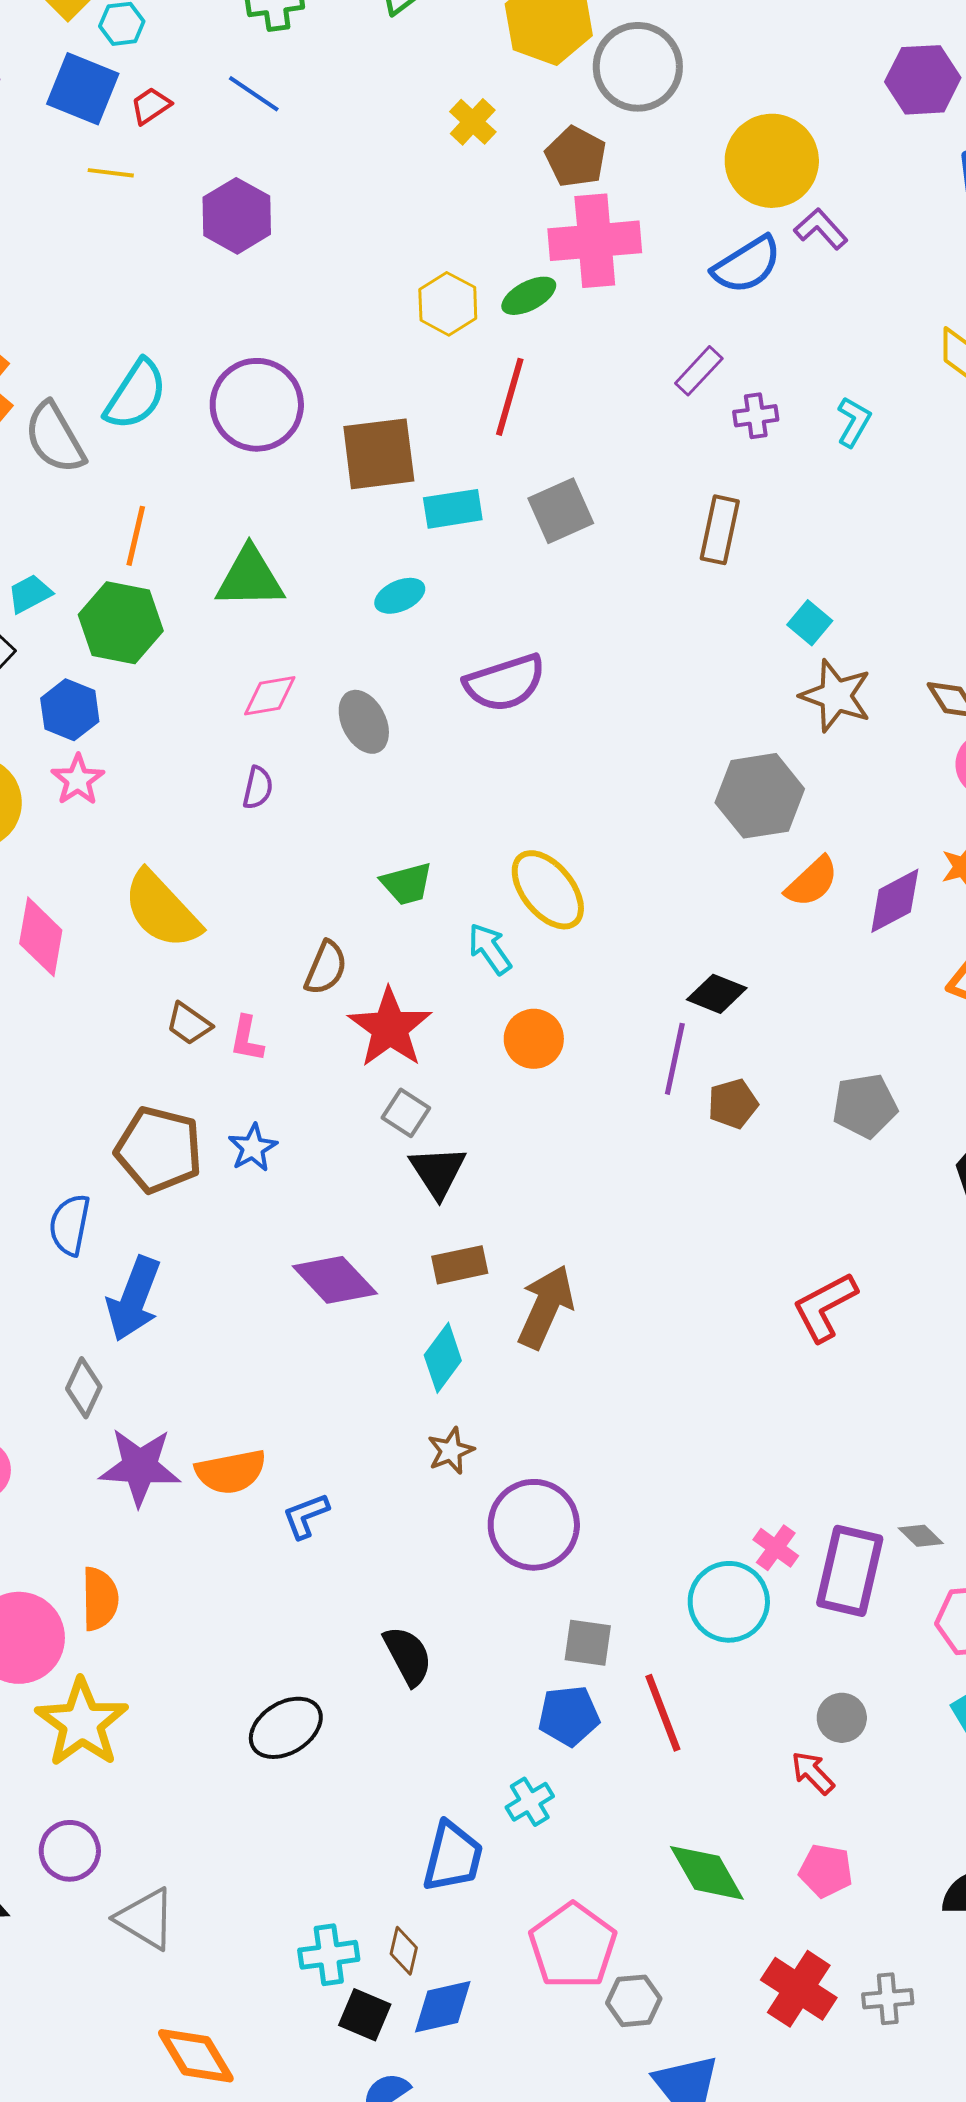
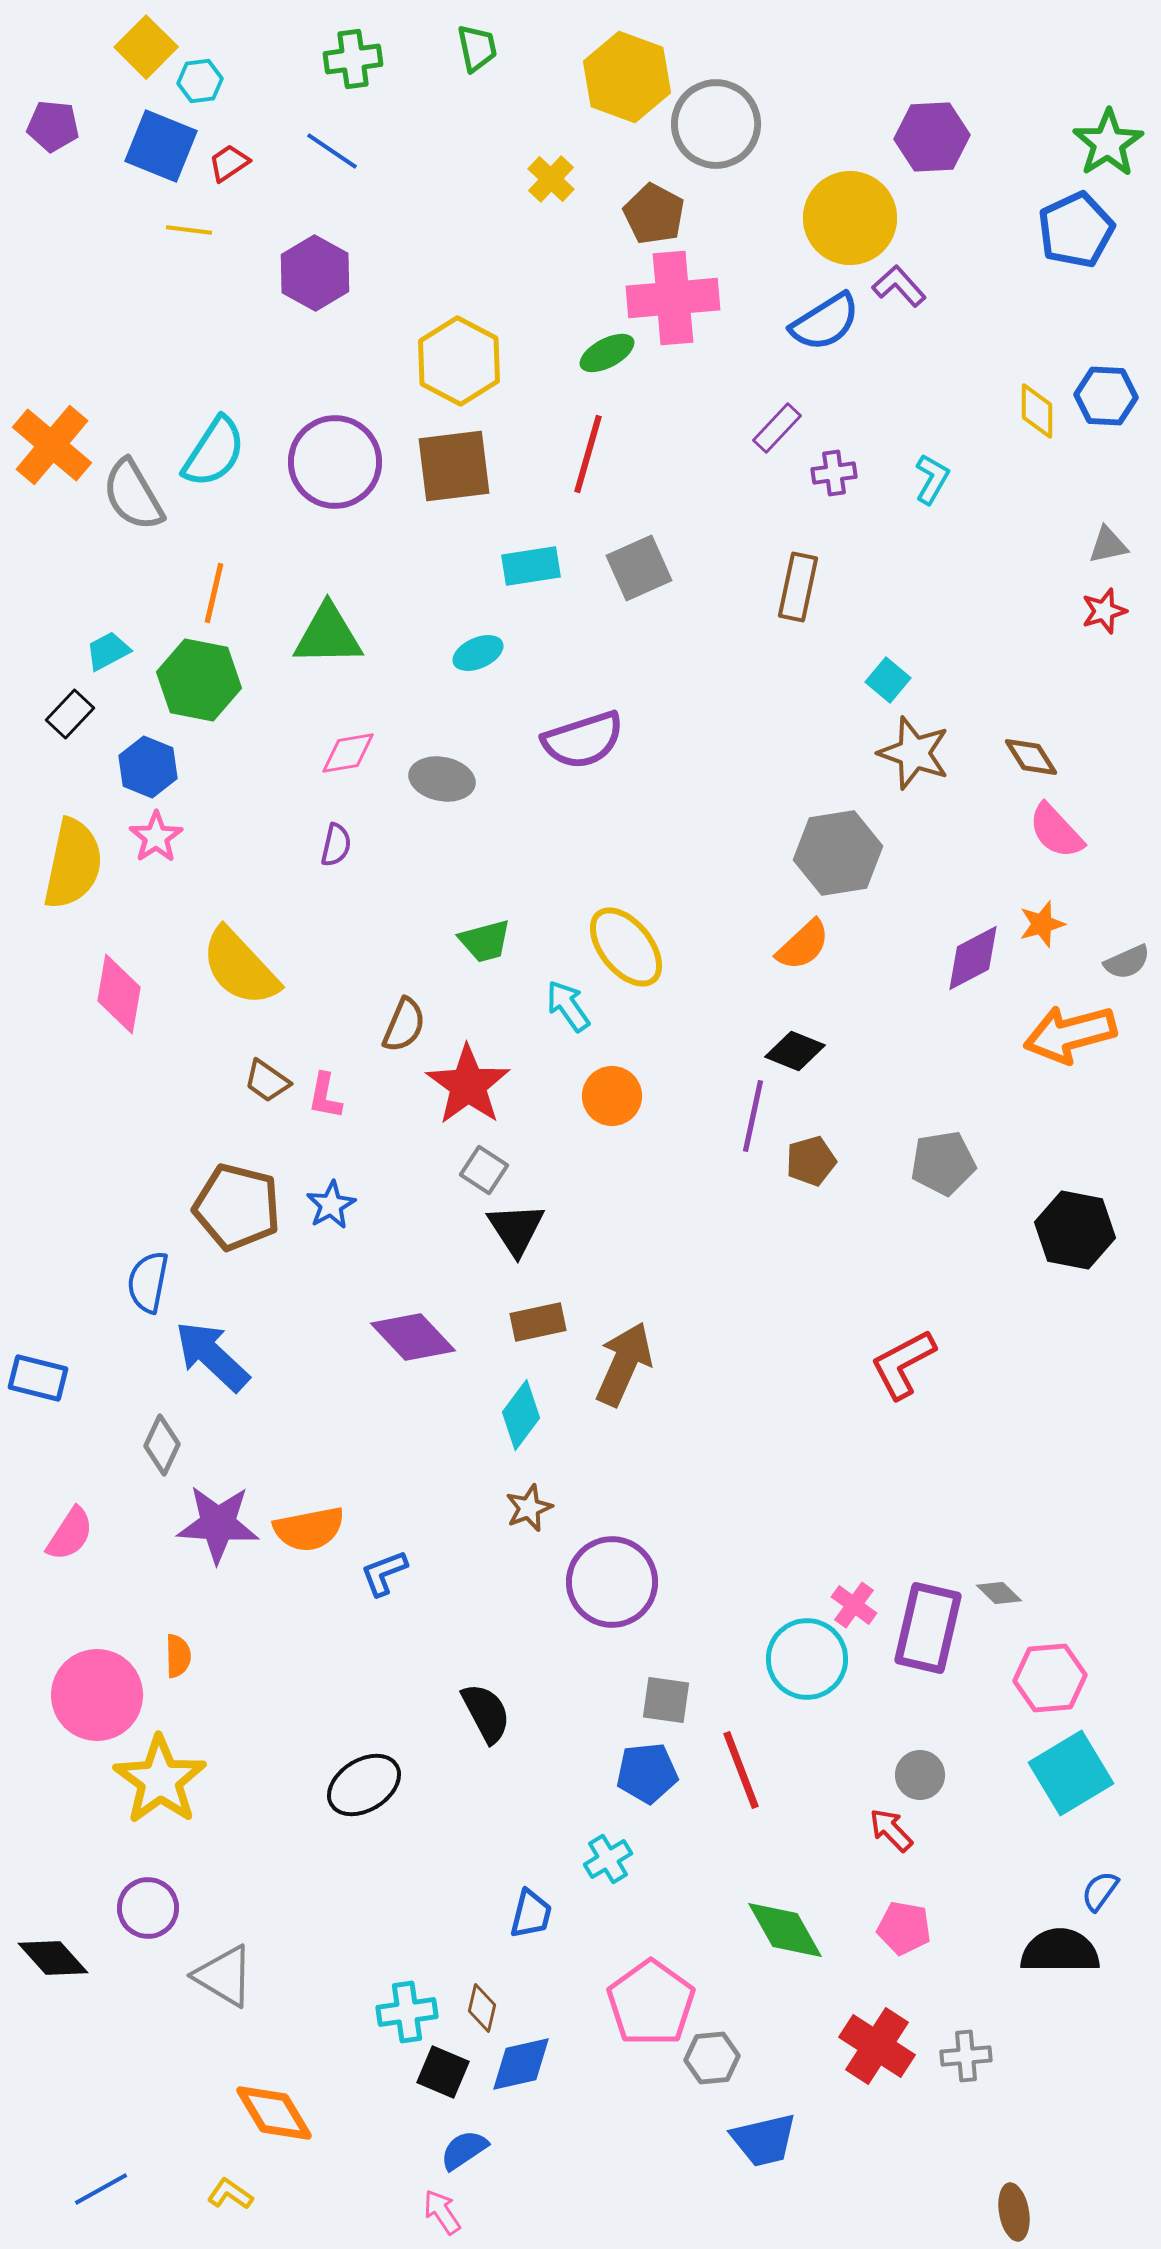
purple hexagon: (923, 80) -> (932, 137), moved
yellow hexagon: (448, 304) -> (459, 361), moved, size x1.4
brown square: (379, 454) -> (454, 466), moved
gray ellipse: (364, 722) -> (442, 779), turned -52
orange semicircle: (812, 882) -> (803, 945), moved
blue arrow: (134, 1299) -> (212, 1356), turned 112
orange semicircle: (100, 1599) -> (178, 1656), size x0.7
blue trapezoid: (453, 1857) -> (531, 1914), size x0.7

